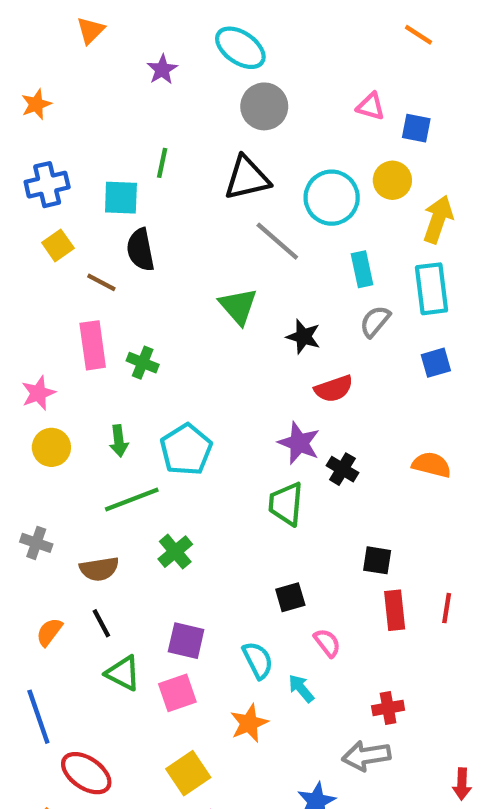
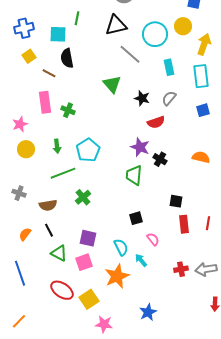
gray semicircle: (375, 321) -> (169, 98), moved
orange star: (249, 723) -> (117, 276), size x1.4
gray arrow: (366, 756) -> (206, 269), moved
red ellipse: (86, 773) -> (62, 290), moved

